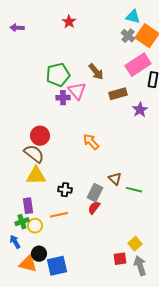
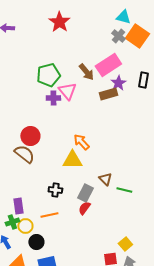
red star: (69, 22) -> (59, 22), size x1.5
pink rectangle: (138, 65) -> (108, 65), moved
purple star: (140, 110) -> (118, 83), moved
yellow triangle: (36, 176) -> (72, 160), moved
black circle: (39, 254) -> (36, 242), moved

